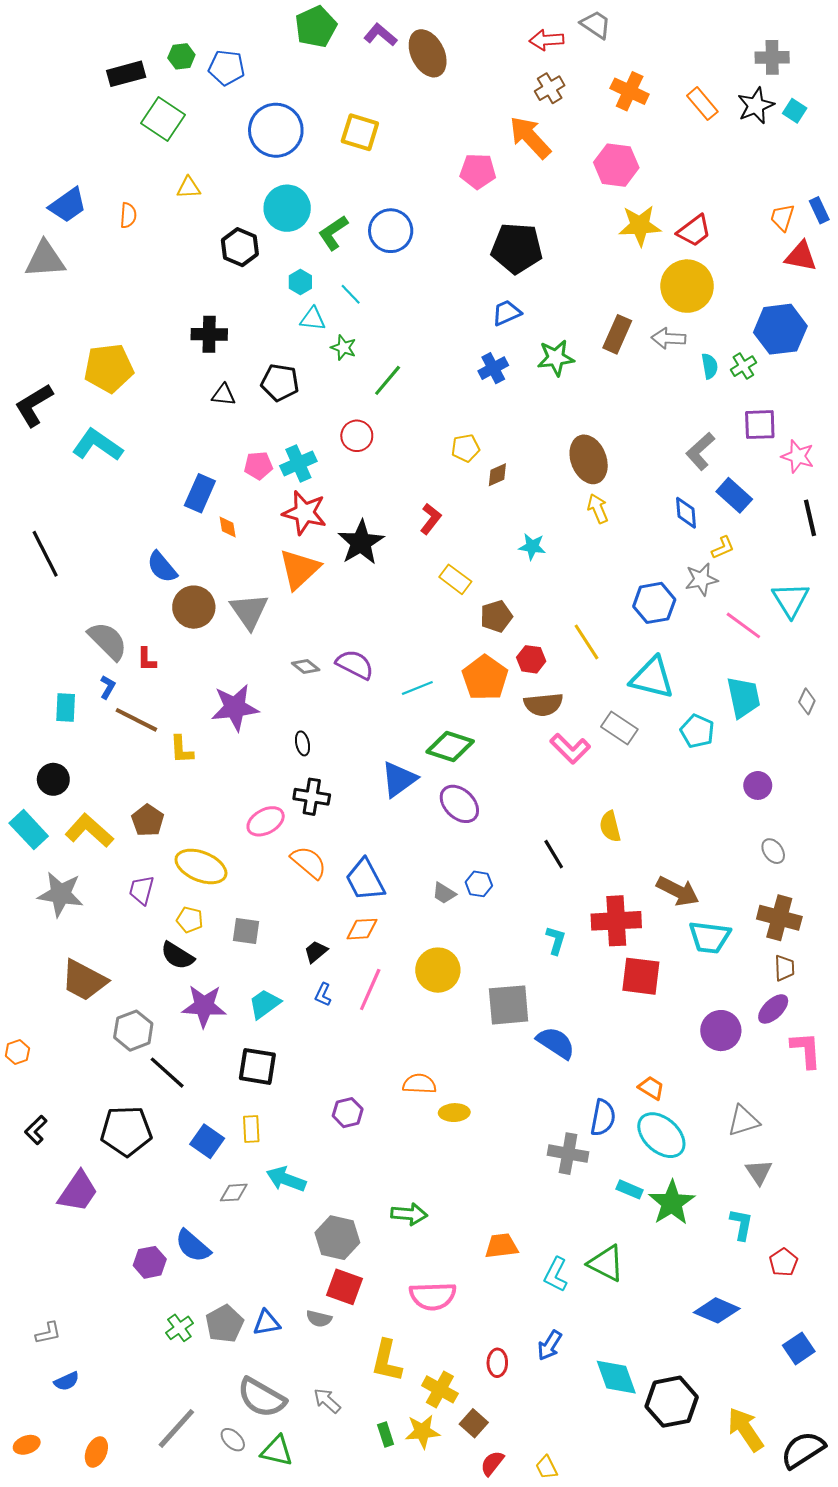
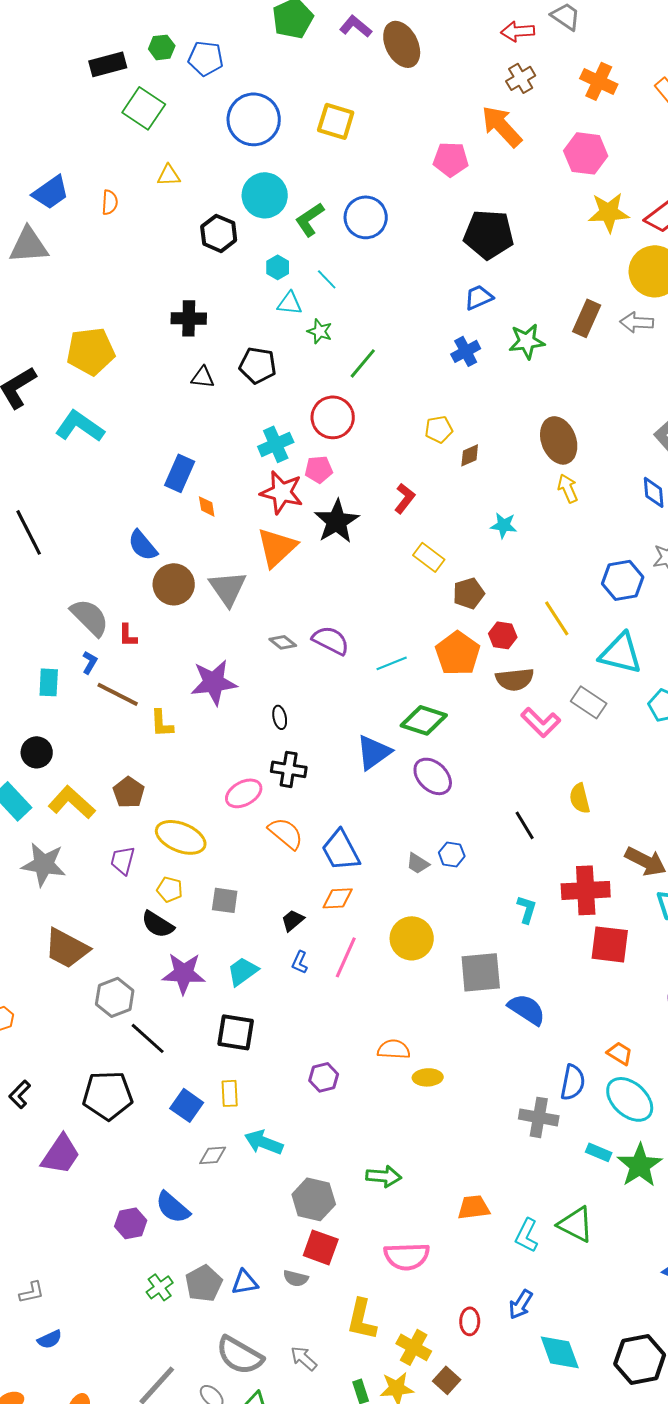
red circle: (357, 436) -> (333, 417), size x1.4
pink pentagon: (258, 466) -> (319, 469), moved
cyan diamond: (616, 1377) -> (560, 1352), moved

